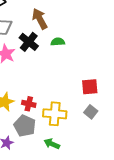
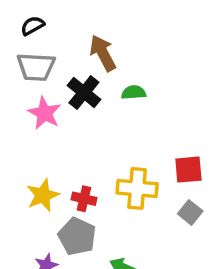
yellow cross: (55, 114) -> (137, 188), moved

